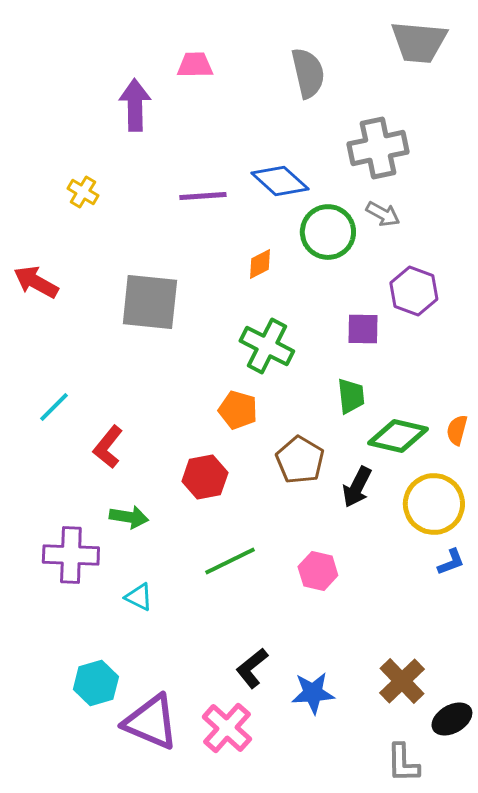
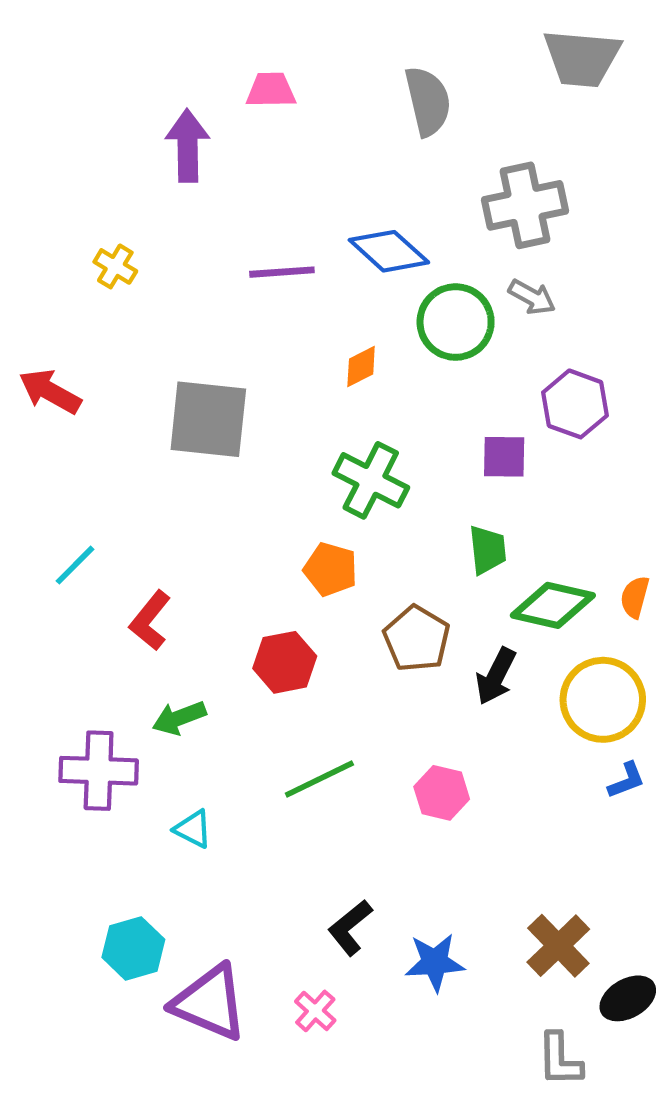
green arrow: (129, 517) -> (179, 718), turned 150
pink cross: (227, 728) -> (315, 1011), size x0.6

